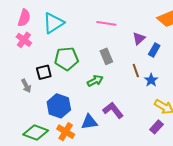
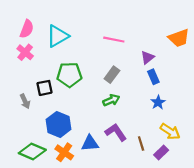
blue rectangle: (154, 50) -> (153, 77), moved, turned -56
gray rectangle: (106, 56) -> (112, 75), turned 56
brown line: (136, 71) -> (141, 144), moved
green arrow: (95, 81) -> (111, 100), moved

